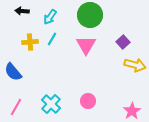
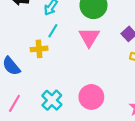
yellow cross: (30, 42) -> (39, 49), moved
pink circle: (88, 101) -> (91, 97), size x1.5

